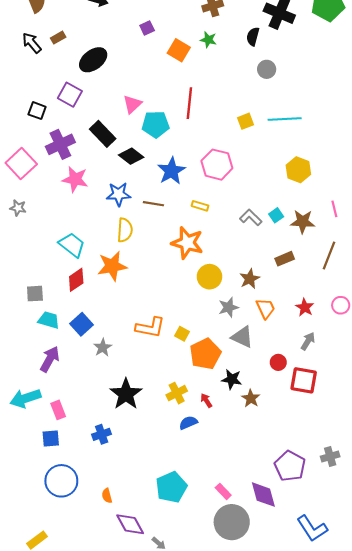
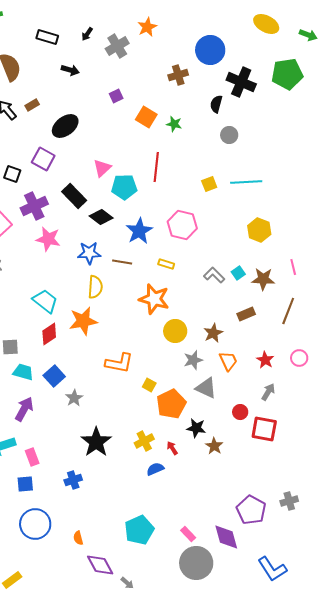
green star: (208, 40) -> (174, 124), moved
orange L-shape: (150, 327) -> (119, 363), moved

